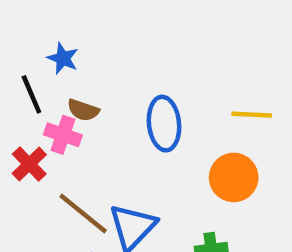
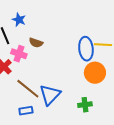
brown semicircle: (83, 110) -> (36, 43), moved
blue ellipse: (164, 124) -> (86, 49), moved

